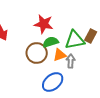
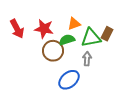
red star: (44, 24) -> (44, 29), moved
orange triangle: (60, 55) -> (74, 24), moved

